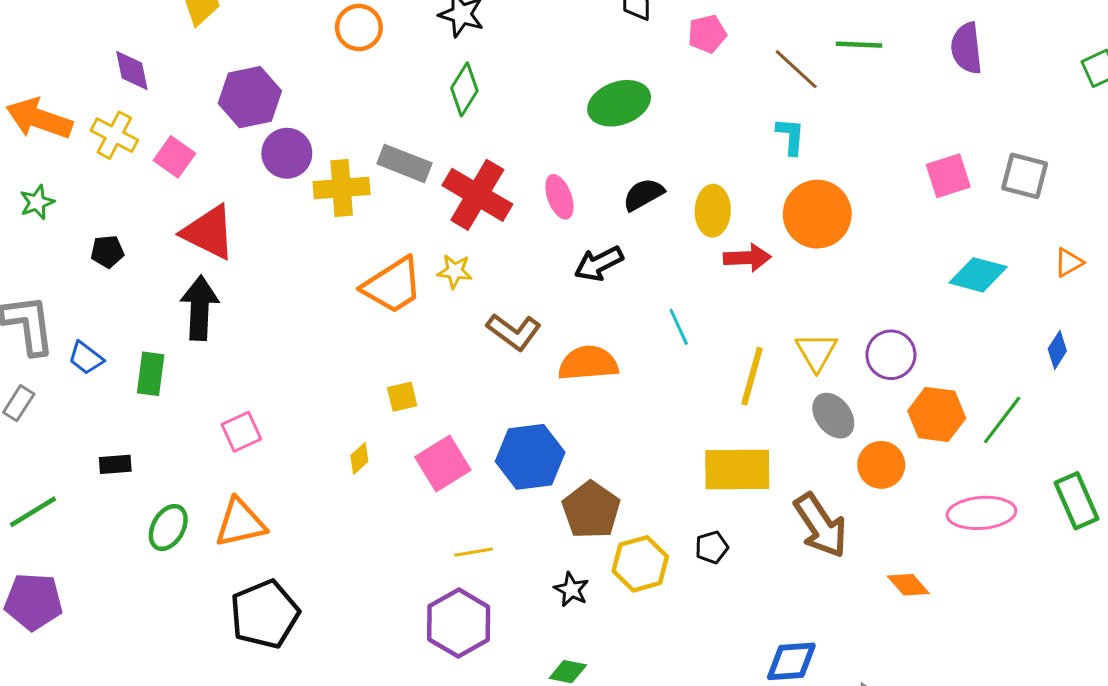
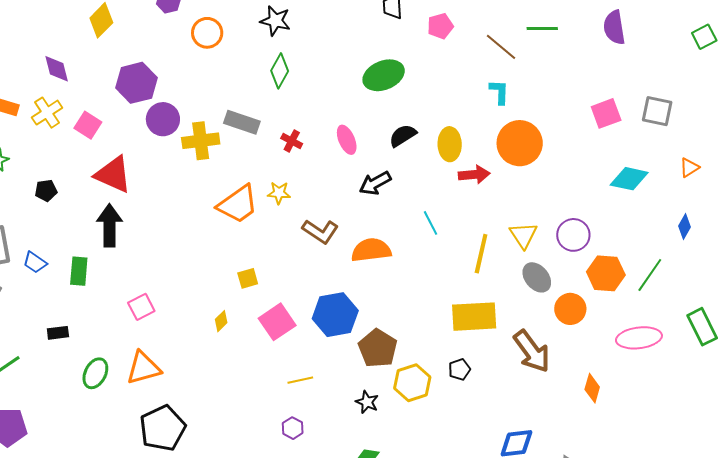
yellow cross: (114, 135) -> (47, 113), turned 32
red cross: (477, 195) -> (292, 141), size x0.5
orange diamond: (908, 585) -> (592, 388), turned 60
purple hexagon: (459, 623) -> (293, 428), size x0.5

